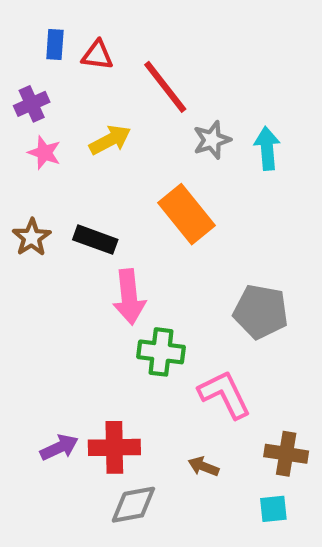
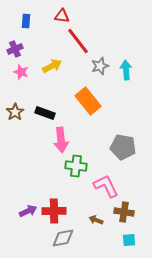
red triangle: (97, 55) -> (62, 16), moved
brown cross: (286, 454) -> (124, 212), moved

